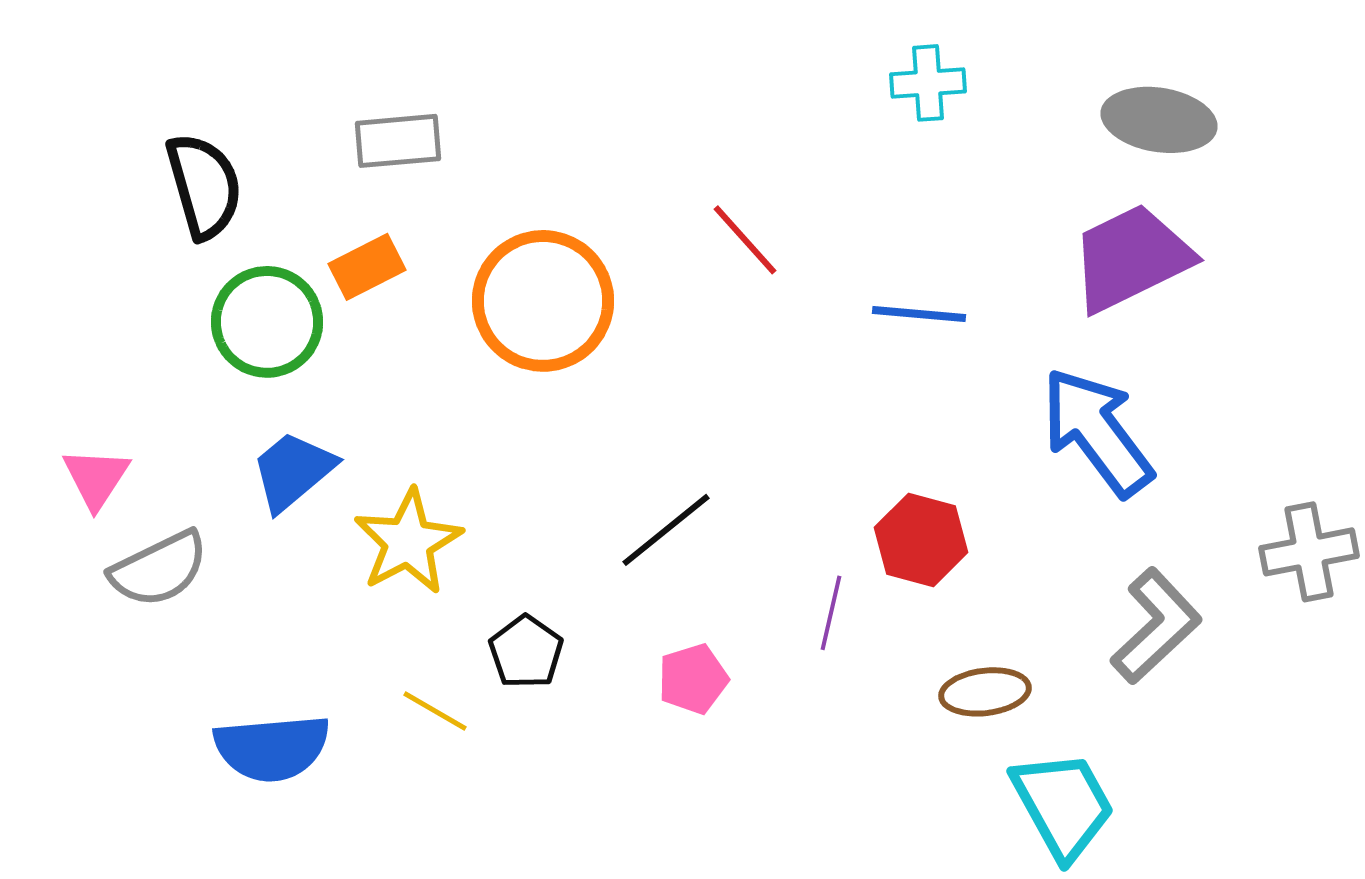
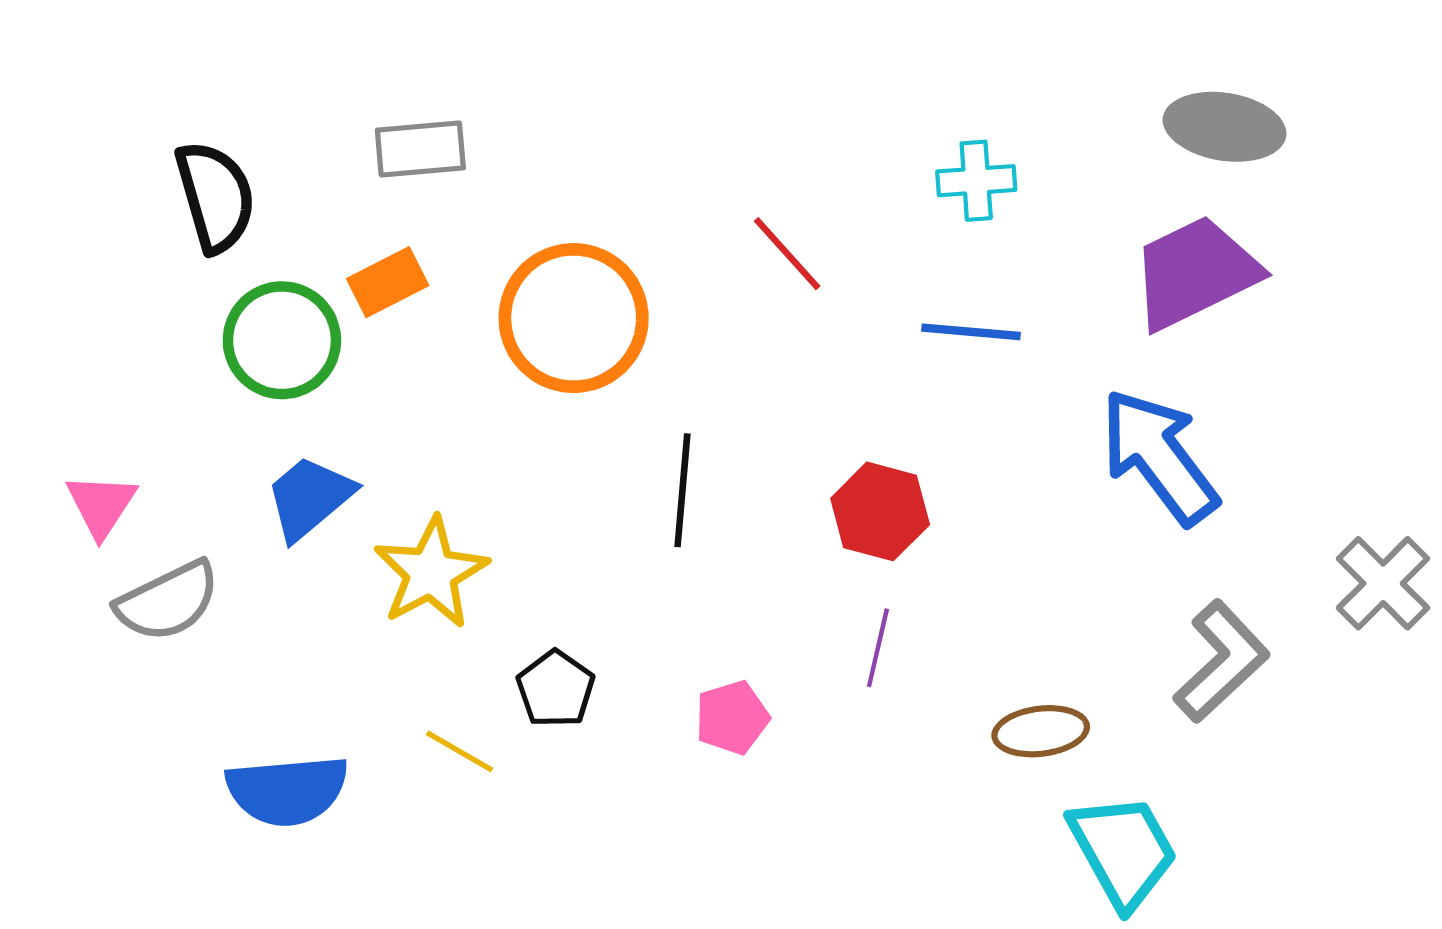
cyan cross: (928, 83) -> (976, 181), moved
black line: (666, 530) -> (682, 490), moved, turned -46
red hexagon: (921, 540) -> (880, 511), moved
gray cross: (1309, 552) -> (1383, 583), turned -34

